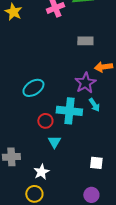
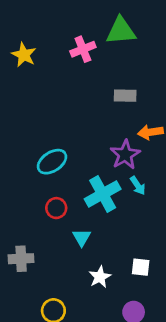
cyan cross: (69, 111) -> (103, 194), turned -35
red circle: (45, 121) -> (56, 208), moved
white star: (41, 172) -> (100, 277), moved

